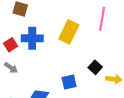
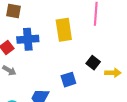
yellow rectangle: (69, 32) -> (64, 30), turned -30

